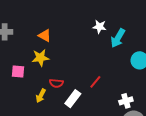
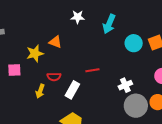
white star: (99, 27) -> (78, 17), moved
orange triangle: (45, 36) -> (55, 42), moved
red line: (95, 82) -> (92, 70), turned 48

